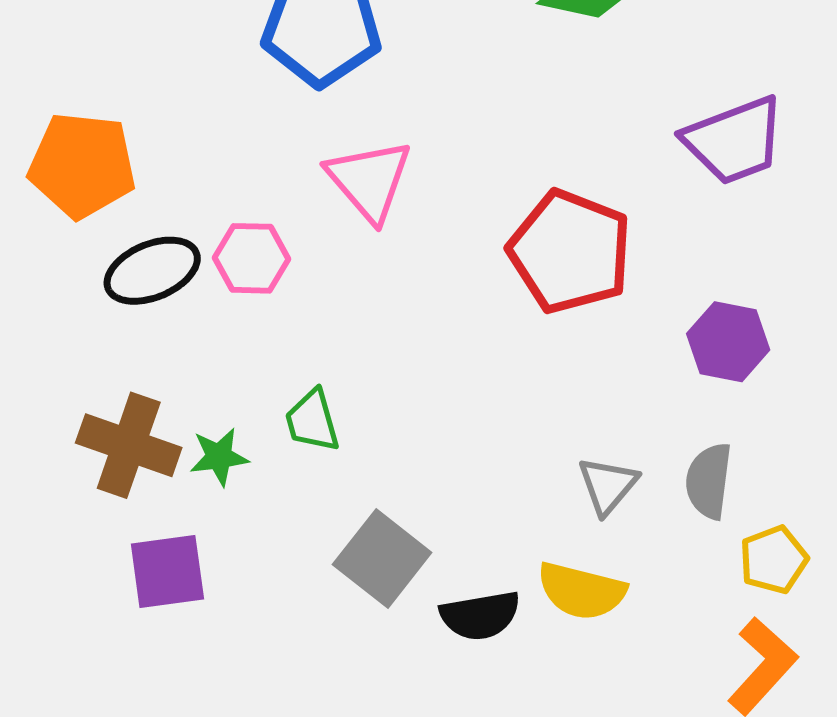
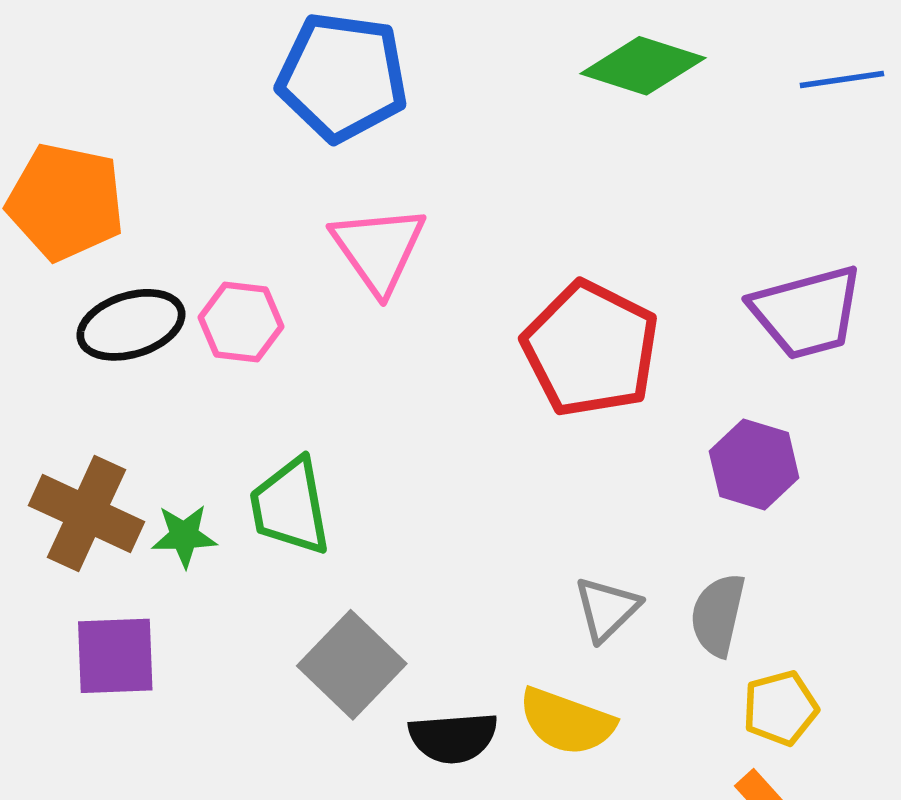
purple trapezoid: (734, 141) -> (807, 312), moved
green trapezoid: (312, 421) -> (290, 506), size x1.4

